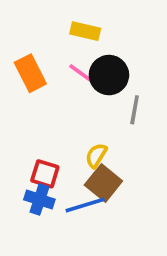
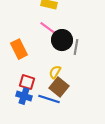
orange rectangle: (30, 73) -> (19, 49), moved
black circle: (109, 75) -> (62, 40), moved
blue line: (85, 205) -> (49, 99), turned 35

